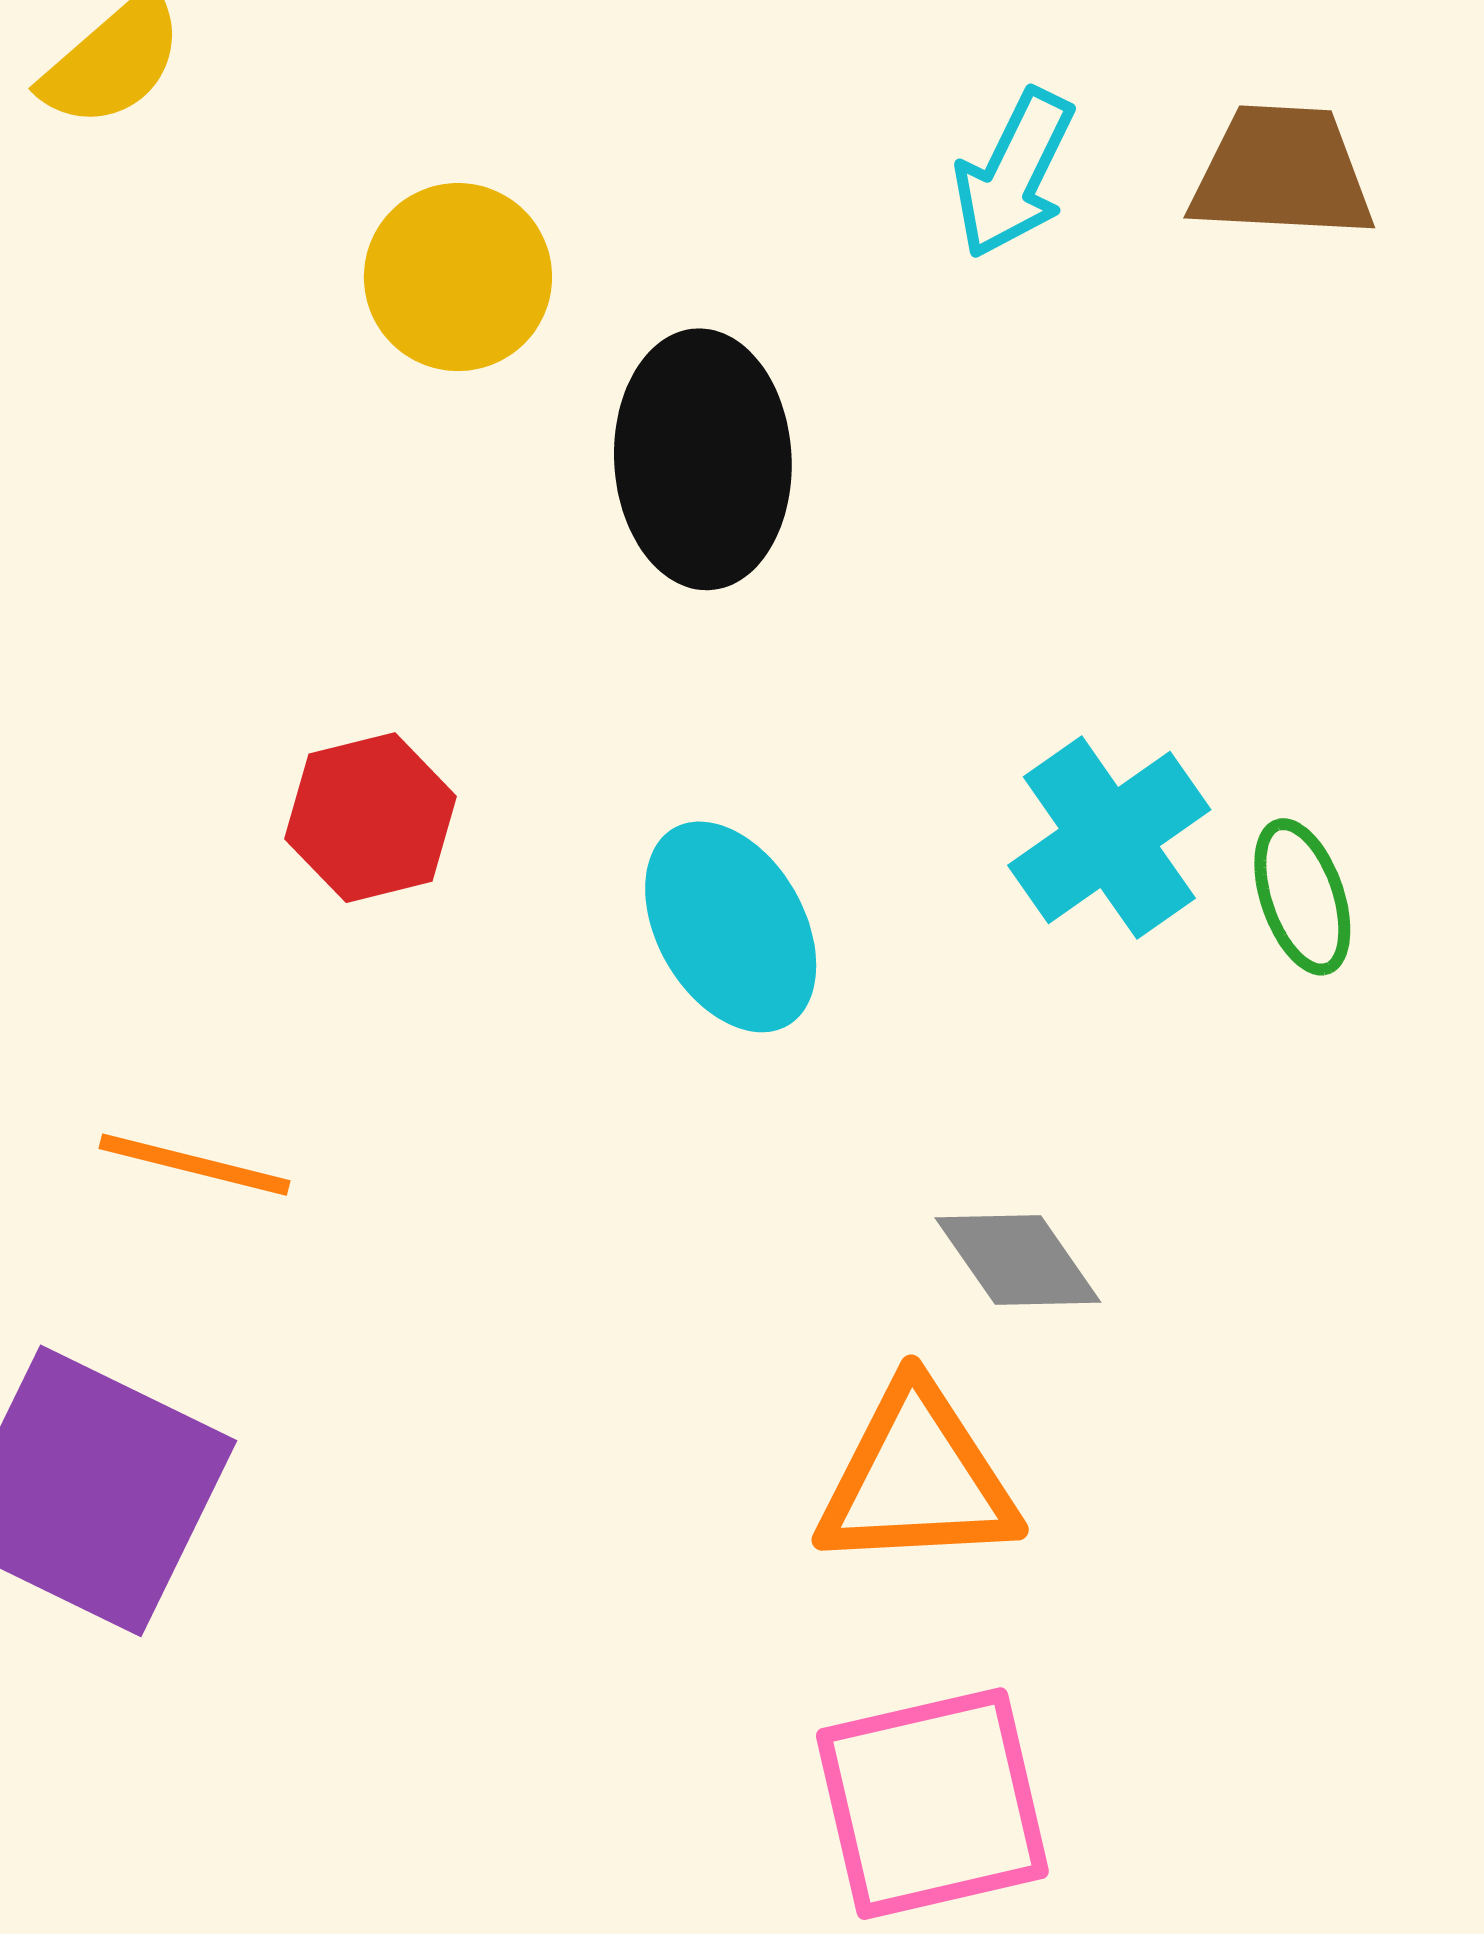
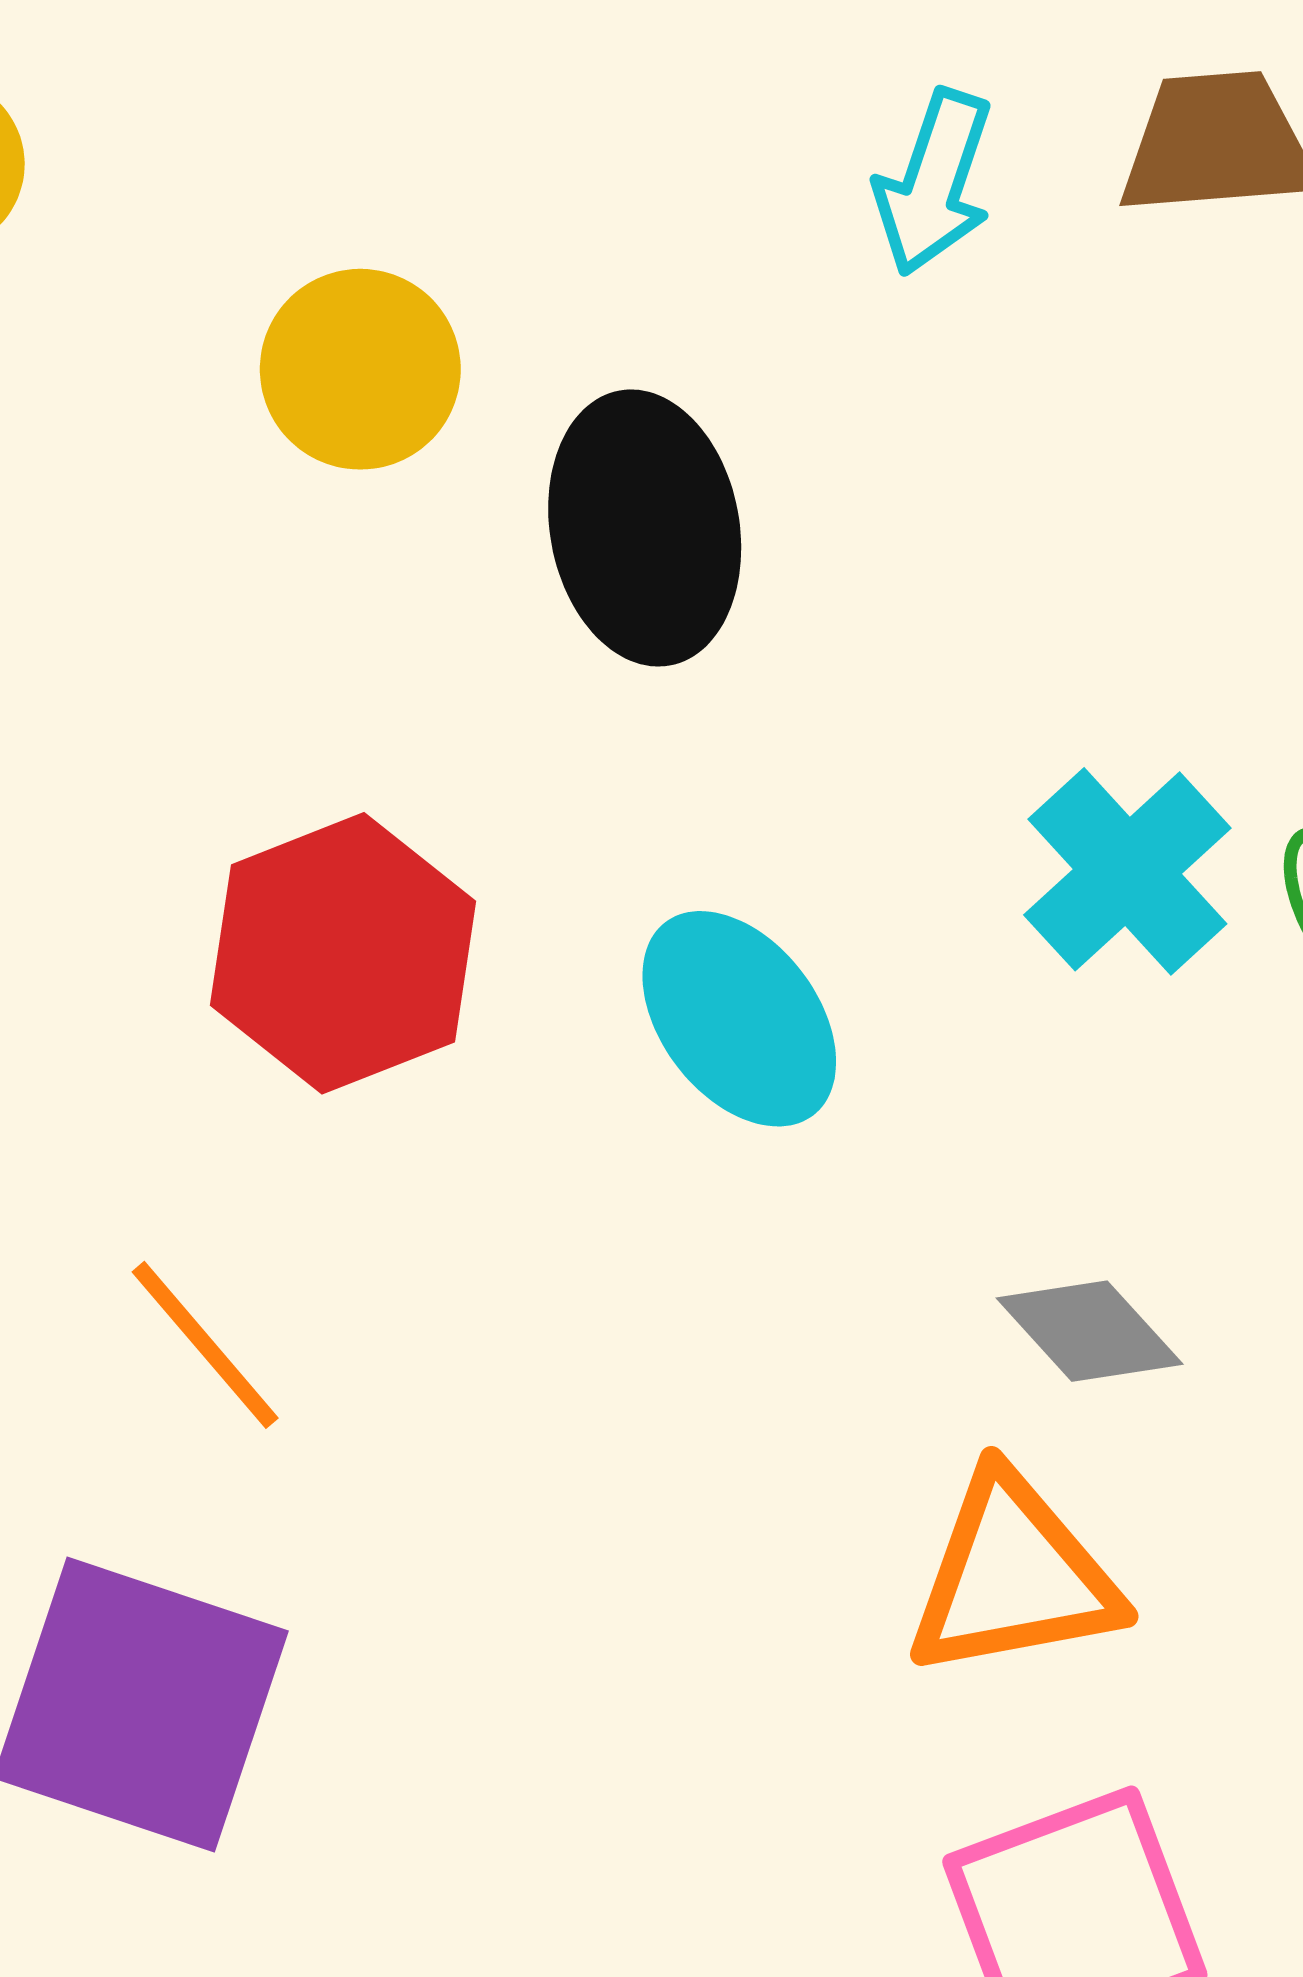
red hexagon: (371, 818) -> (343, 953), size x1.5
orange line: (194, 1165) -> (205, 1345), turned 43

